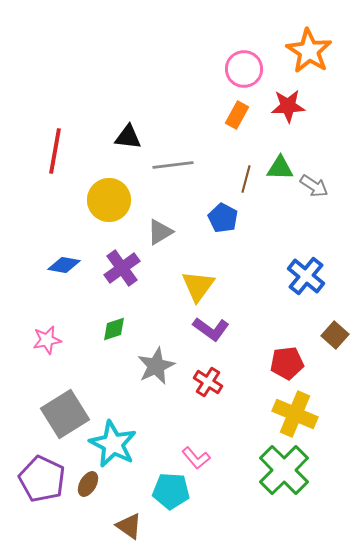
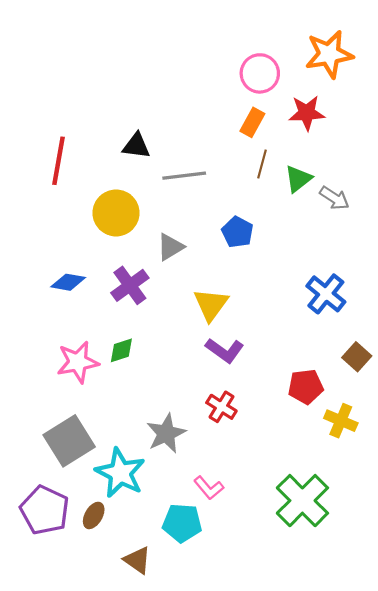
orange star: (309, 51) -> (329, 54), turned 30
green triangle: (280, 168) -> (298, 179), turned -40
brown line: (246, 179) -> (262, 164), moved
pink star: (47, 340) -> (78, 362), moved, size x1.4
gray star: (156, 366) -> (166, 433), moved
yellow cross: (295, 414) -> (341, 421), moved, size x0.7

